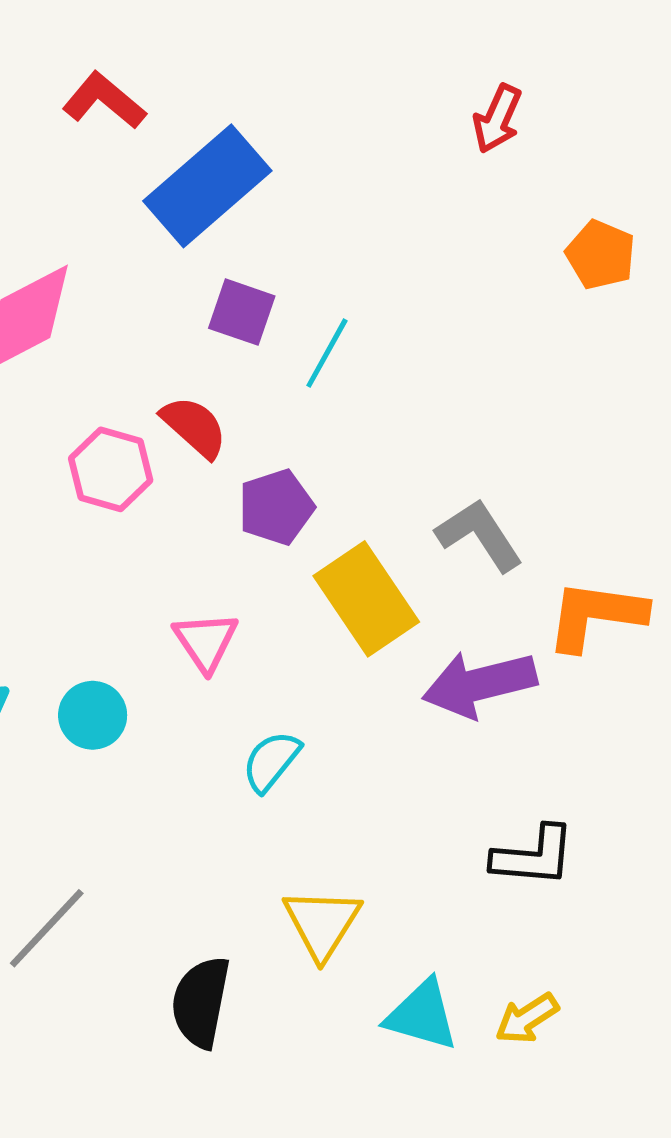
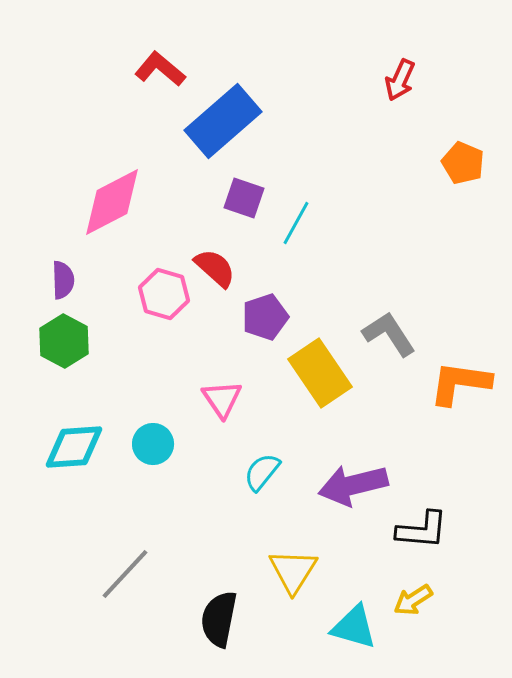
purple arrow: (479, 684) -> (353, 485), moved
yellow arrow: (527, 1018) -> (413, 600), moved

